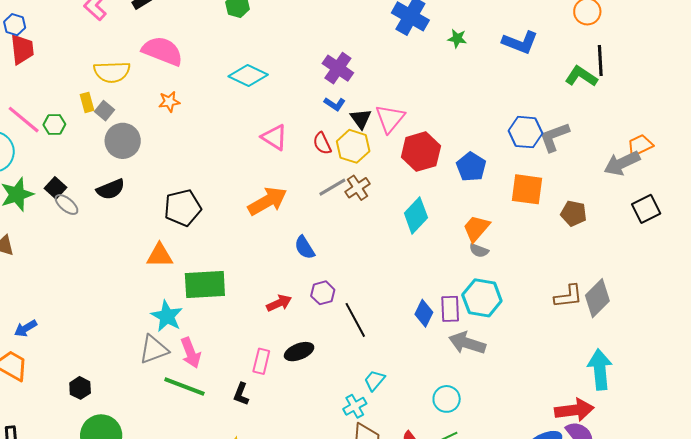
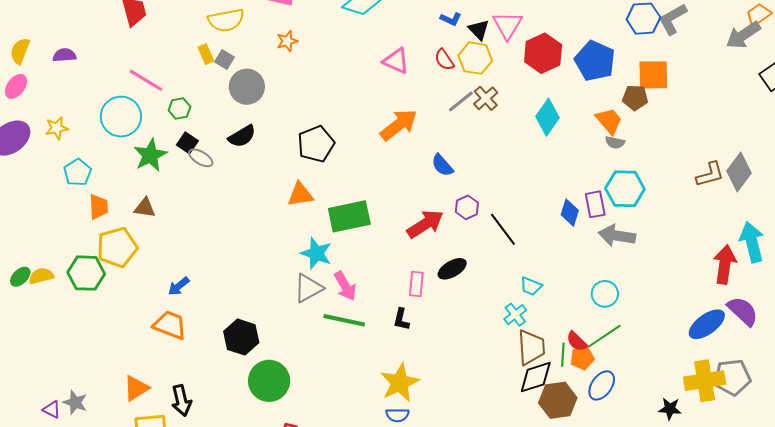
green hexagon: (54, 124) -> (179, 109), moved
blue pentagon: (471, 167) -> (595, 61), size x1.4
brown pentagon: (574, 213) -> (635, 98), moved
orange trapezoid: (476, 228) -> (609, 121), turned 108
red arrow: (279, 303) -> (425, 224), size x1.5
cyan trapezoid: (374, 380) -> (531, 286), turned -100
black hexagon: (80, 388) -> (241, 337), size x1.6
red arrow: (574, 410) -> (725, 265), moved, turned -66

